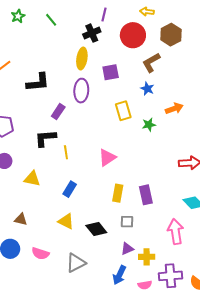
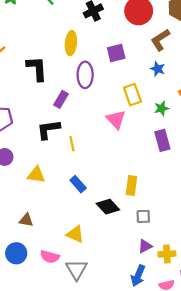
yellow ellipse: (82, 58) -> (71, 43), moved
black L-shape: (38, 82) -> (37, 69), turned -85
pink triangle: (107, 157) -> (116, 119), moved, turned -36
blue rectangle: (70, 189) -> (78, 184), turned -70
purple rectangle: (146, 195) -> (162, 140), moved
yellow triangle: (66, 221) -> (75, 234), moved
black diamond: (96, 229) -> (108, 207), moved
gray triangle: (76, 263) -> (77, 270), moved, turned -30

